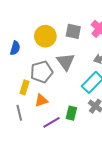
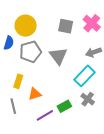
yellow circle: (45, 36) -> (26, 26), moved
gray pentagon: (42, 72) -> (30, 52), moved
green rectangle: (71, 113) -> (64, 106), turned 48

